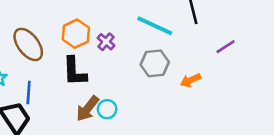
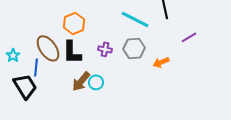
purple cross: (106, 42) -> (105, 49), moved, turned -32
brown ellipse: (28, 44) -> (48, 48), moved

